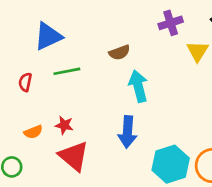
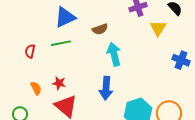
blue triangle: (48, 36) -> (65, 17), moved
orange semicircle: (33, 132) -> (36, 88), turned -96

